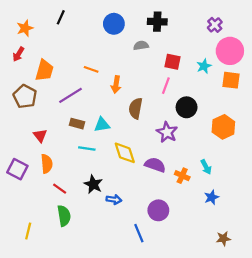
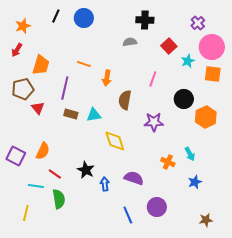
blue circle: (114, 24) -> (84, 18), moved
red square: (172, 62) -> (169, 46), moved, turned 35
purple line: (70, 95) -> (65, 88), turned -45
brown pentagon: (25, 96) -> (23, 89), turned 30
black circle: (187, 107) -> (184, 99), moved
purple star: (167, 132) -> (154, 122), turned -30
red triangle: (40, 136) -> (38, 108), moved
cyan line: (87, 149) -> (36, 186), moved
orange semicircle: (47, 164) -> (43, 151), turned 30
purple semicircle: (155, 165) -> (134, 178), moved
blue arrow: (114, 199) -> (105, 184), turned -104
purple circle: (158, 210) -> (157, 207), moved

